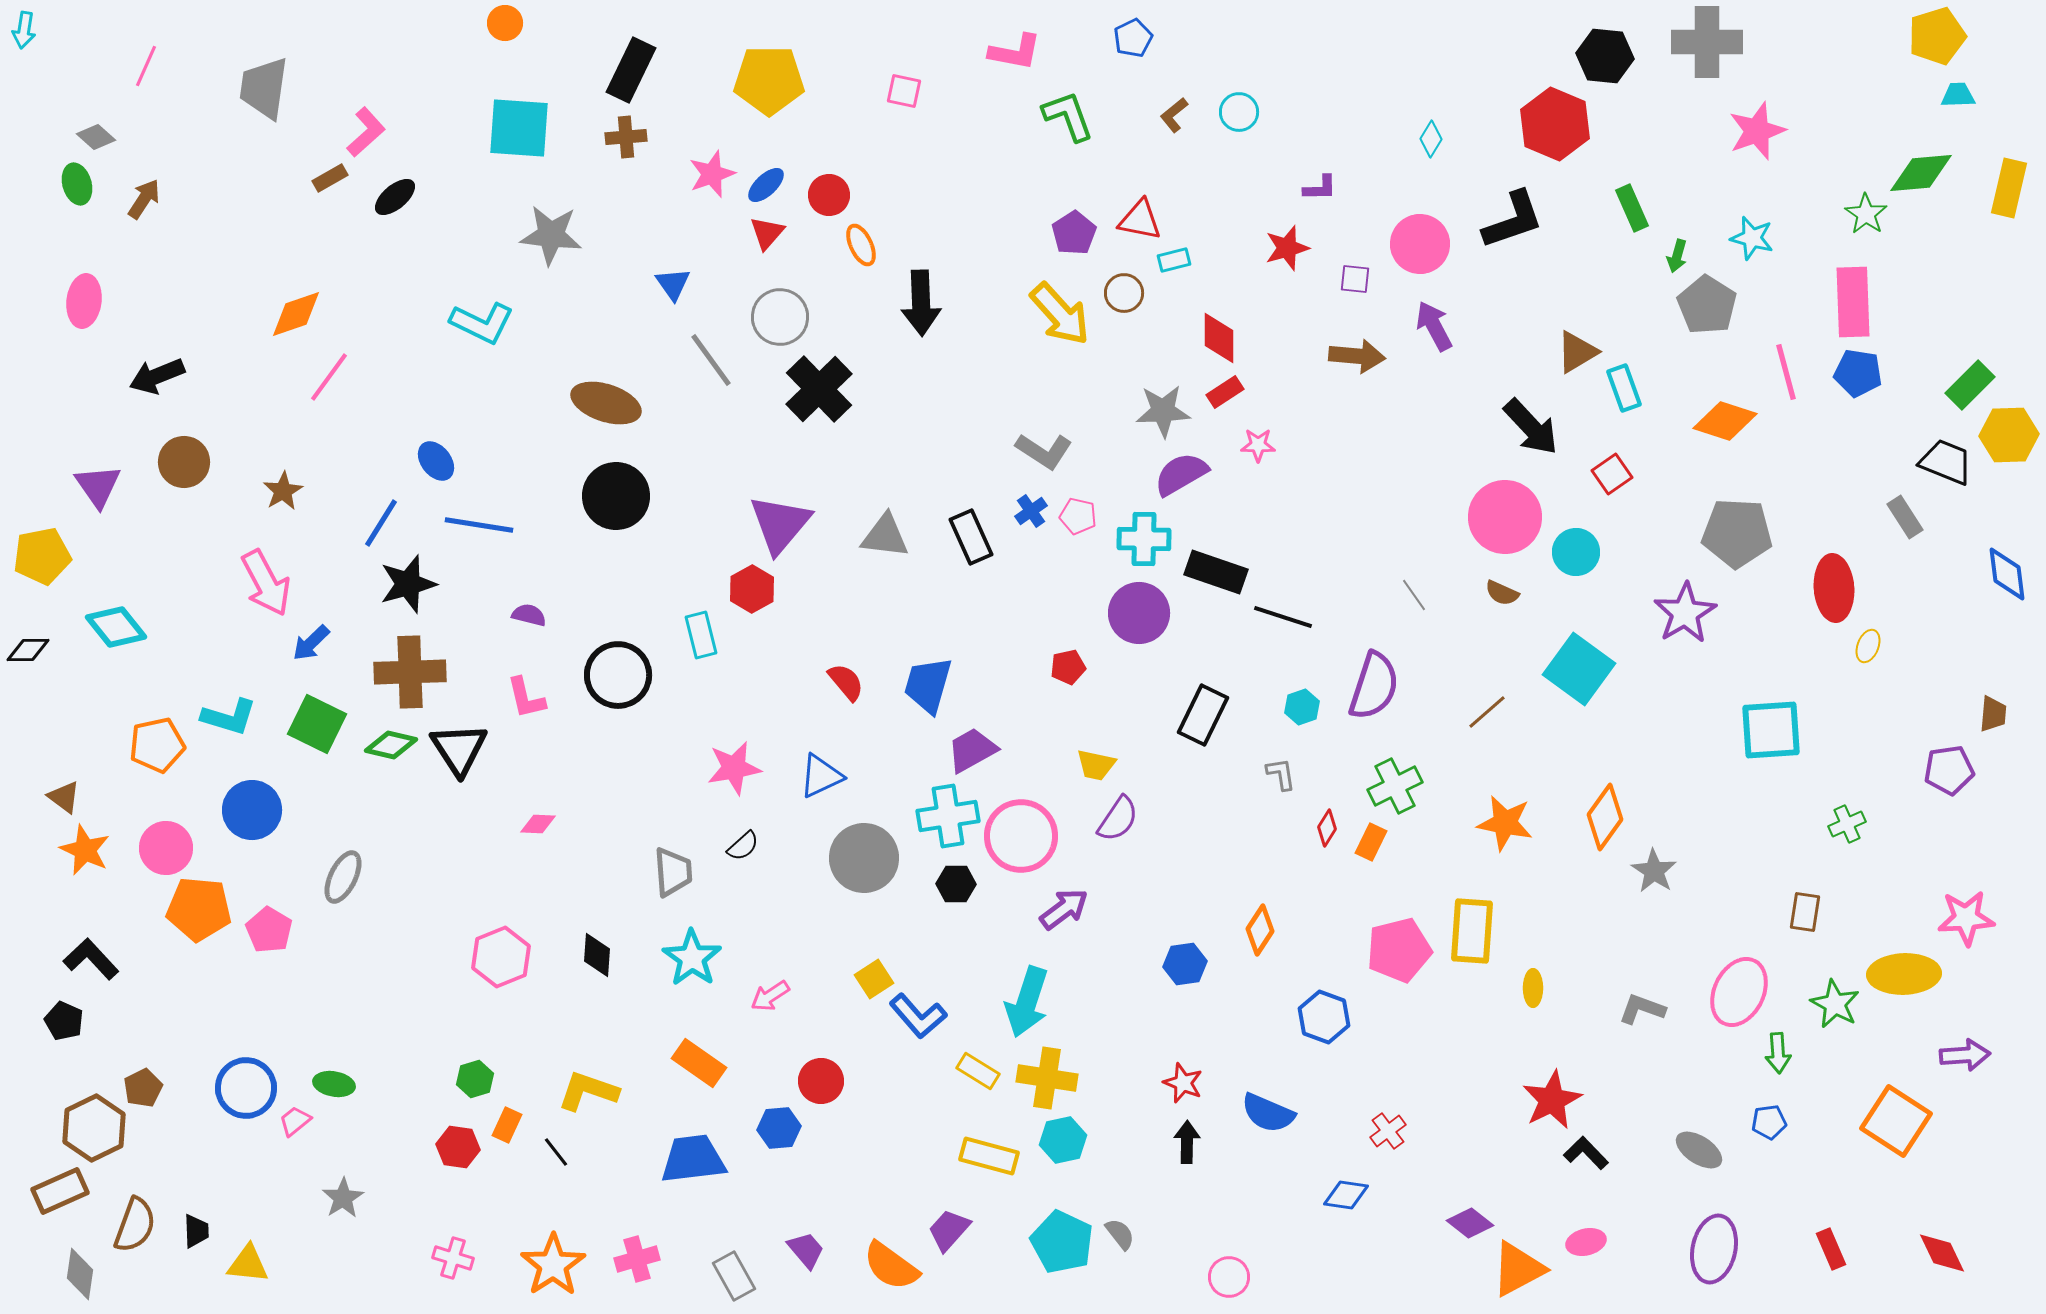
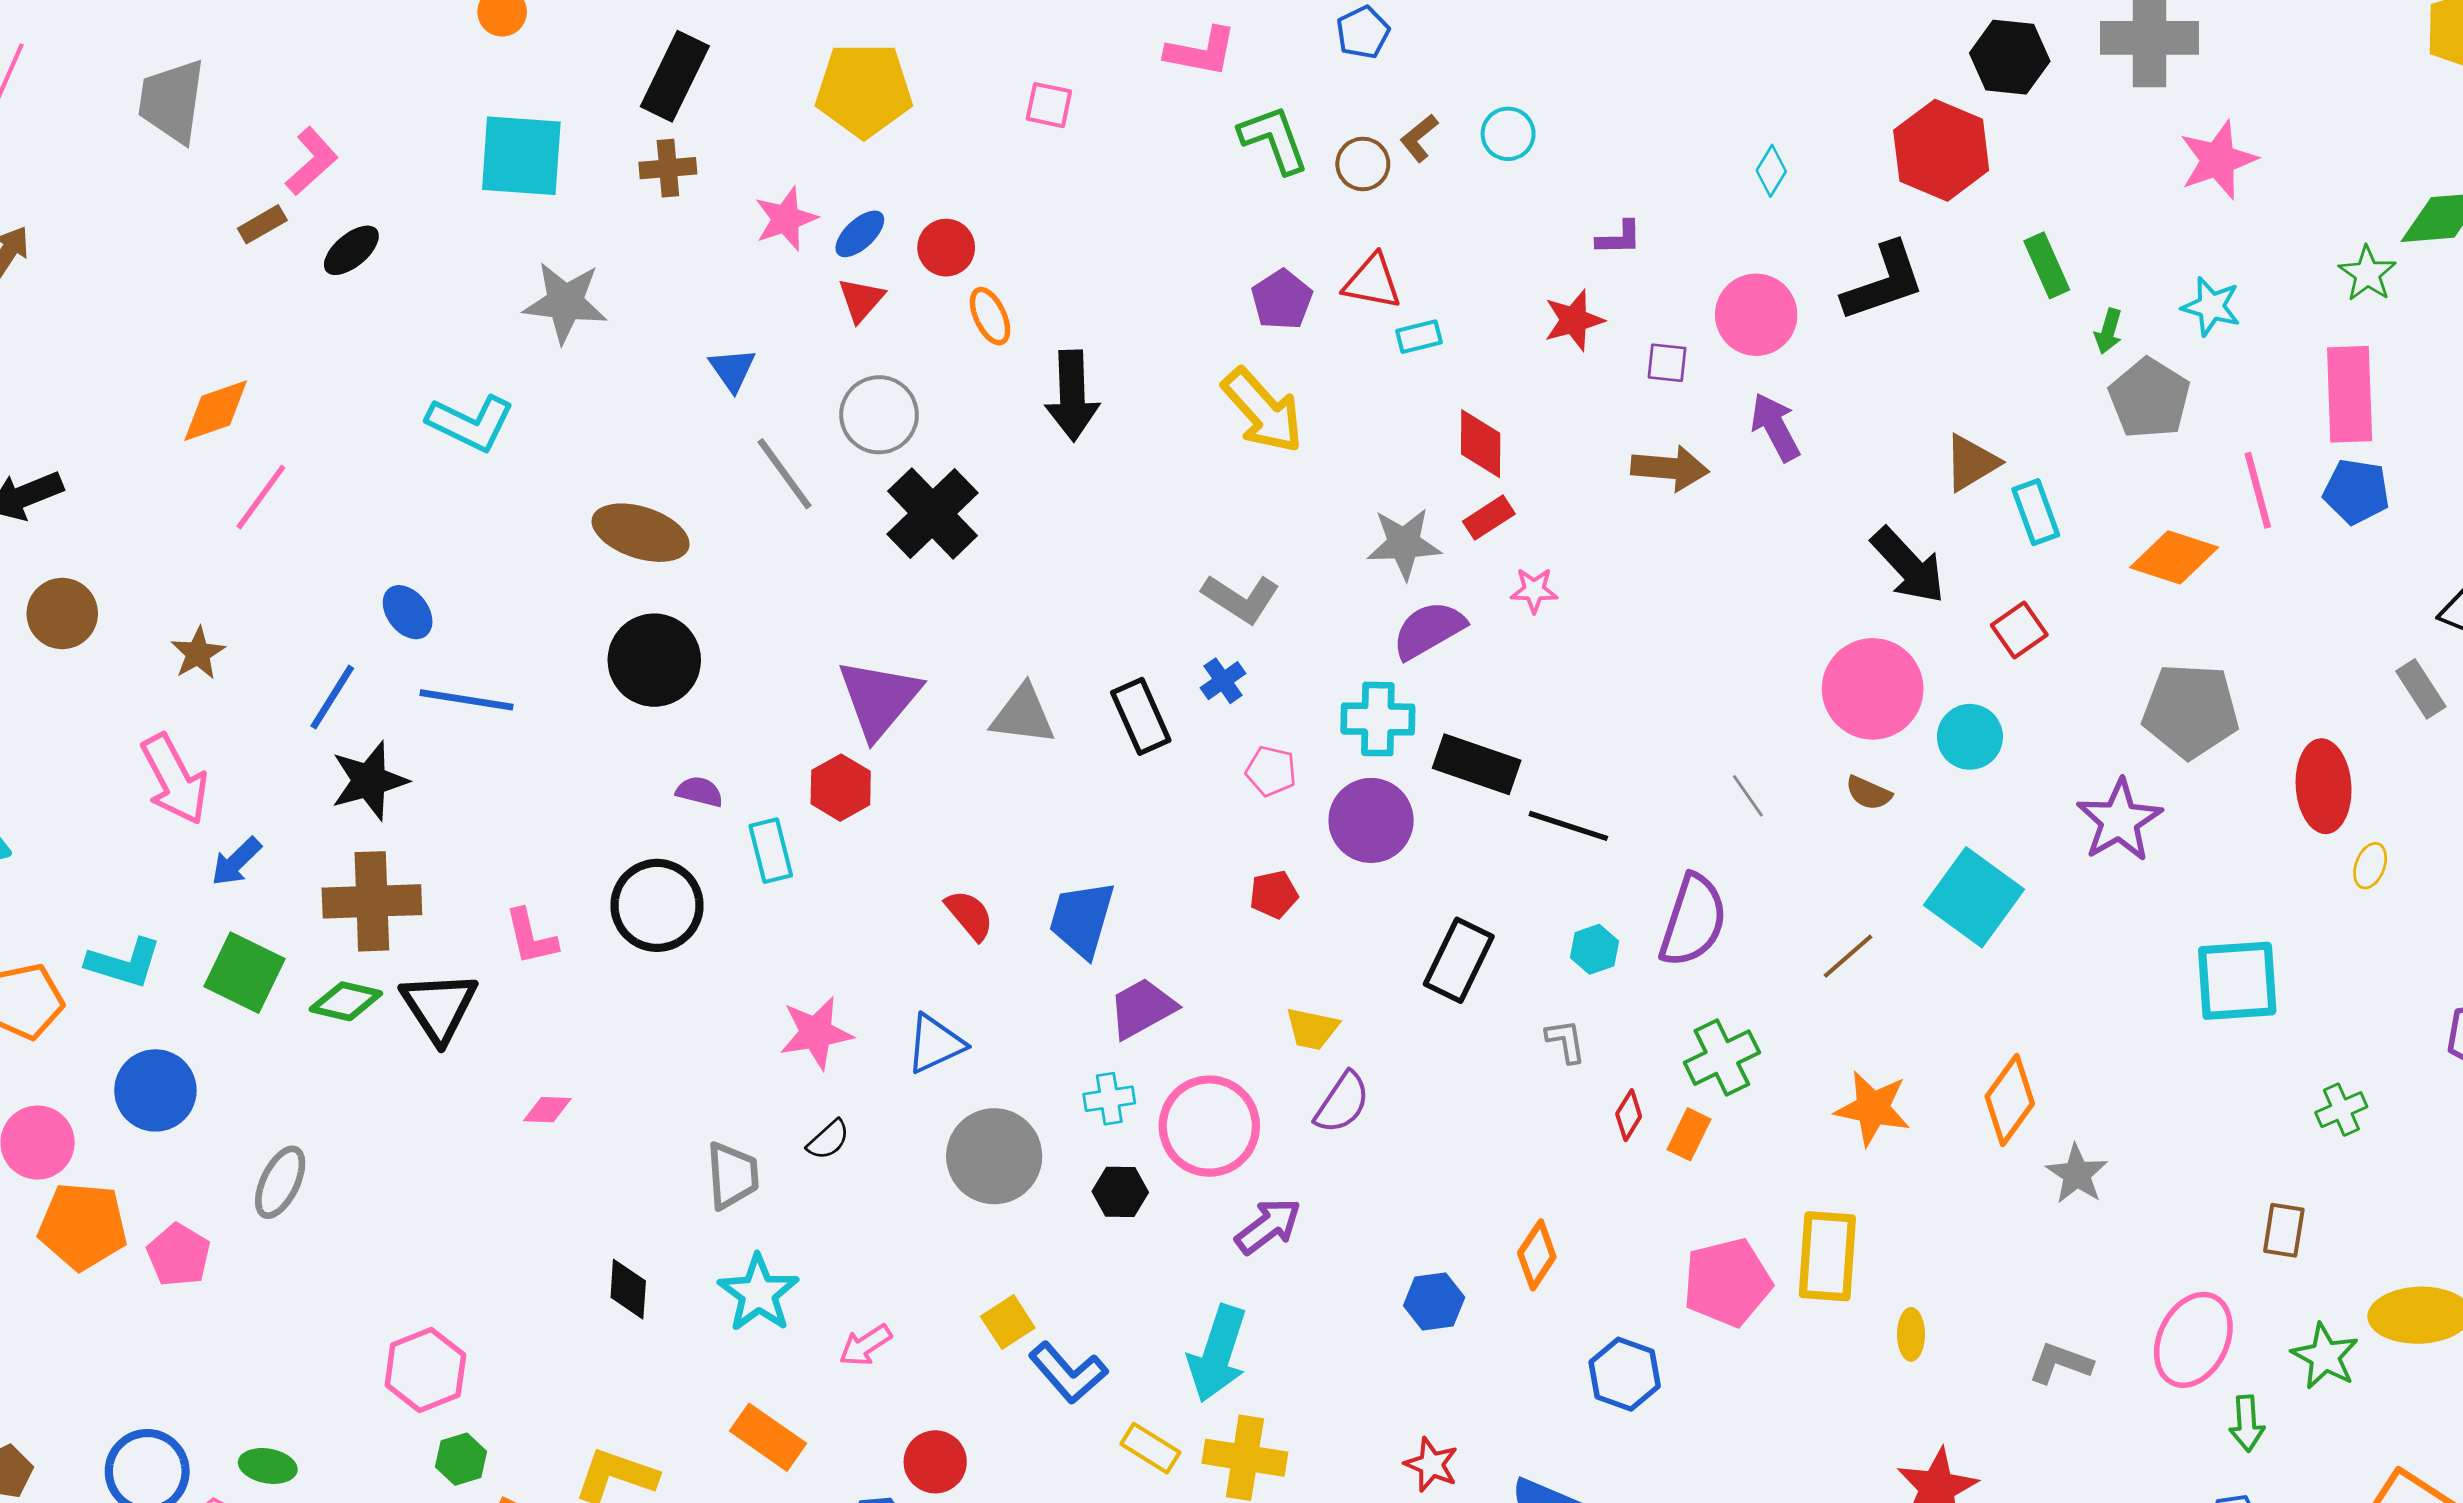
brown circle: (1124, 293) -> (1363, 164), moved
pink pentagon: (1078, 516) -> (1271, 771), moved
purple semicircle: (529, 615) -> (699, 792), moved
cyan cross: (948, 816) -> (1109, 1099), size x0.6
pink hexagon: (501, 957) -> (425, 1370), moved

